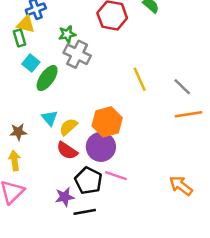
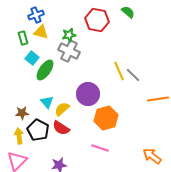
yellow triangle: (26, 24) -> (41, 32), moved
green star: (67, 34) -> (69, 35), moved
gray line: (182, 87) -> (133, 75), moved
orange hexagon: (107, 122) -> (106, 118), moved
purple circle: (101, 147) -> (88, 94), moved
black pentagon: (88, 181) -> (38, 130), moved

